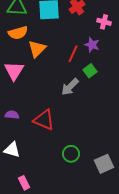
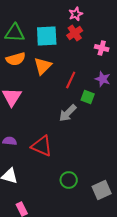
purple star: (92, 45) -> (103, 79), moved
orange triangle: (37, 49) -> (43, 66), moved
green square: (90, 71) -> (88, 97), turned -32

